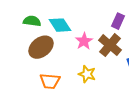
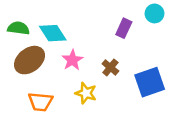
pink star: (84, 41) -> (72, 60), moved
brown cross: (110, 45) -> (110, 67), moved, size x0.6

